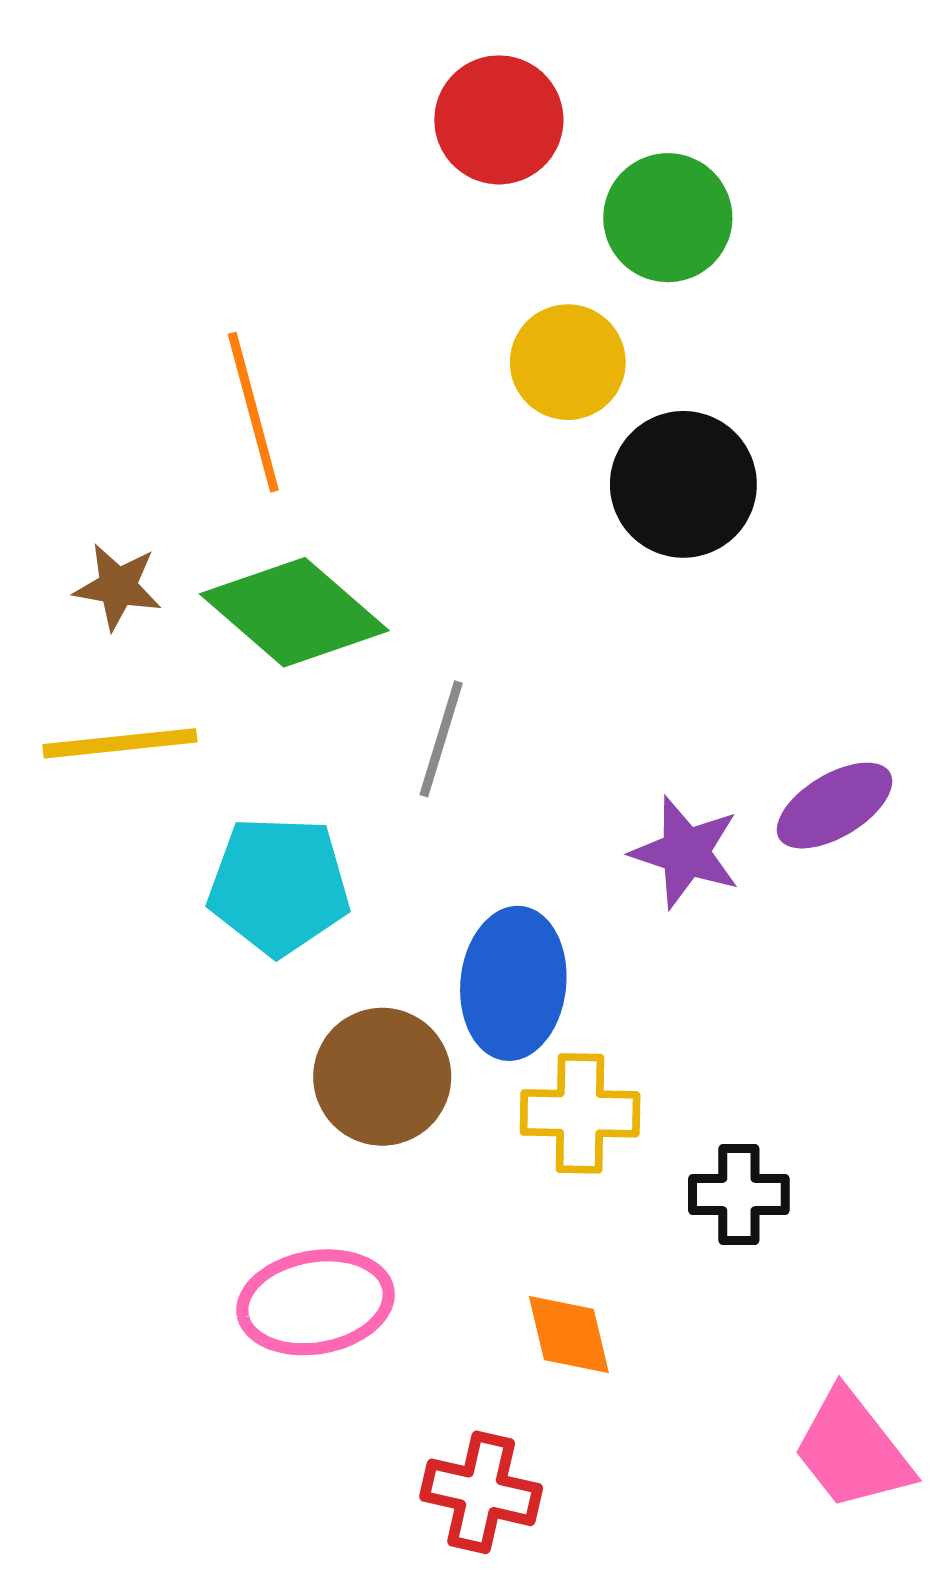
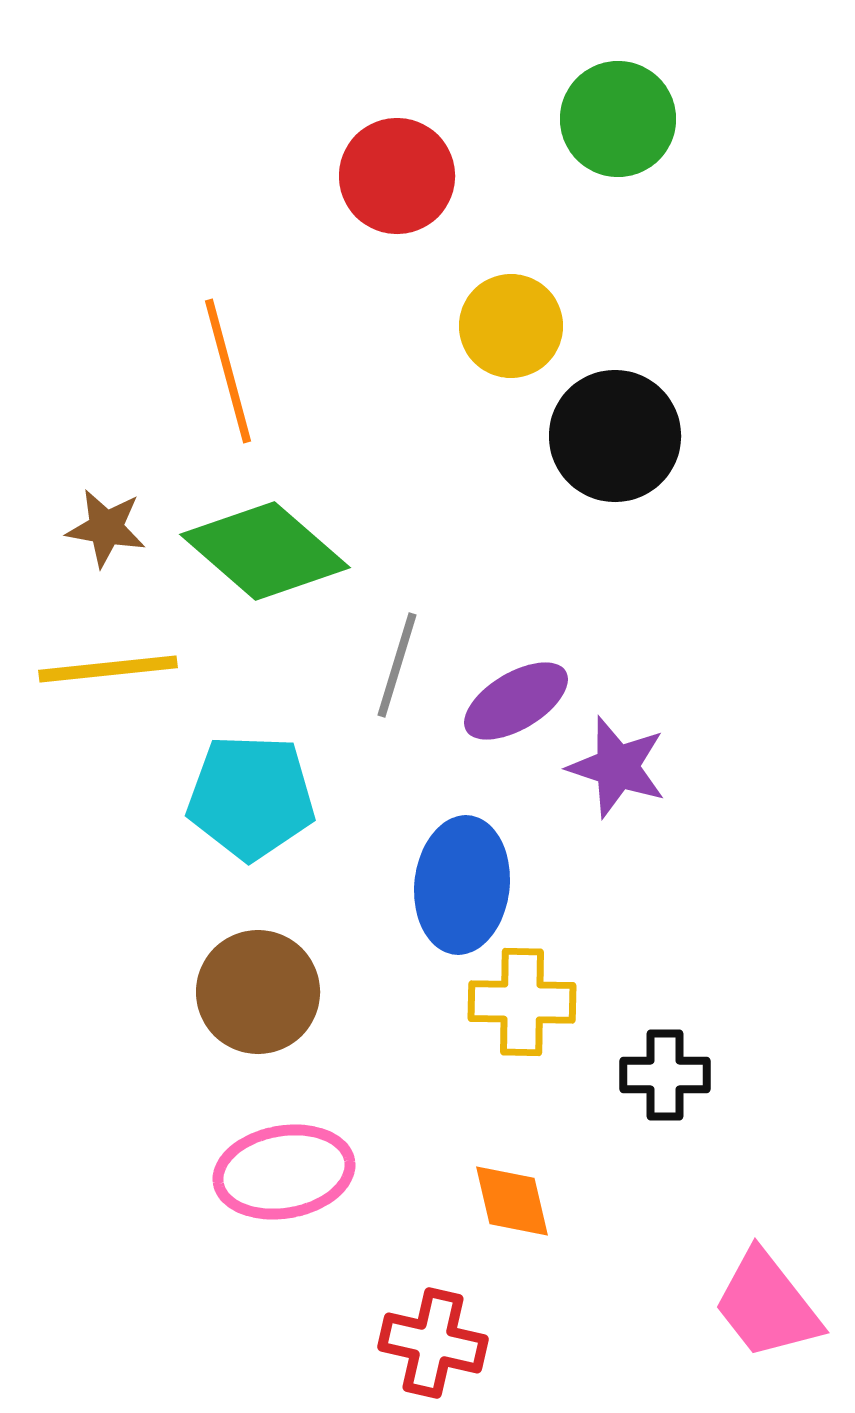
red circle: (499, 120) -> (397, 176), moved
green circle: (668, 218) -> (618, 119), moved
purple ellipse: (835, 806) -> (516, 701), moved
brown circle: (382, 1077) -> (258, 992), moved

